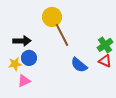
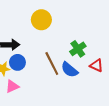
brown line: (62, 35) -> (52, 63), moved
green cross: (105, 45) -> (78, 49), moved

